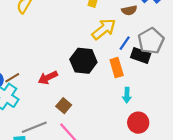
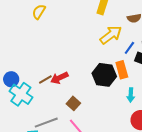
black hexagon: (83, 61) -> (104, 75), moved
brown line: (12, 78) -> (45, 79), moved

